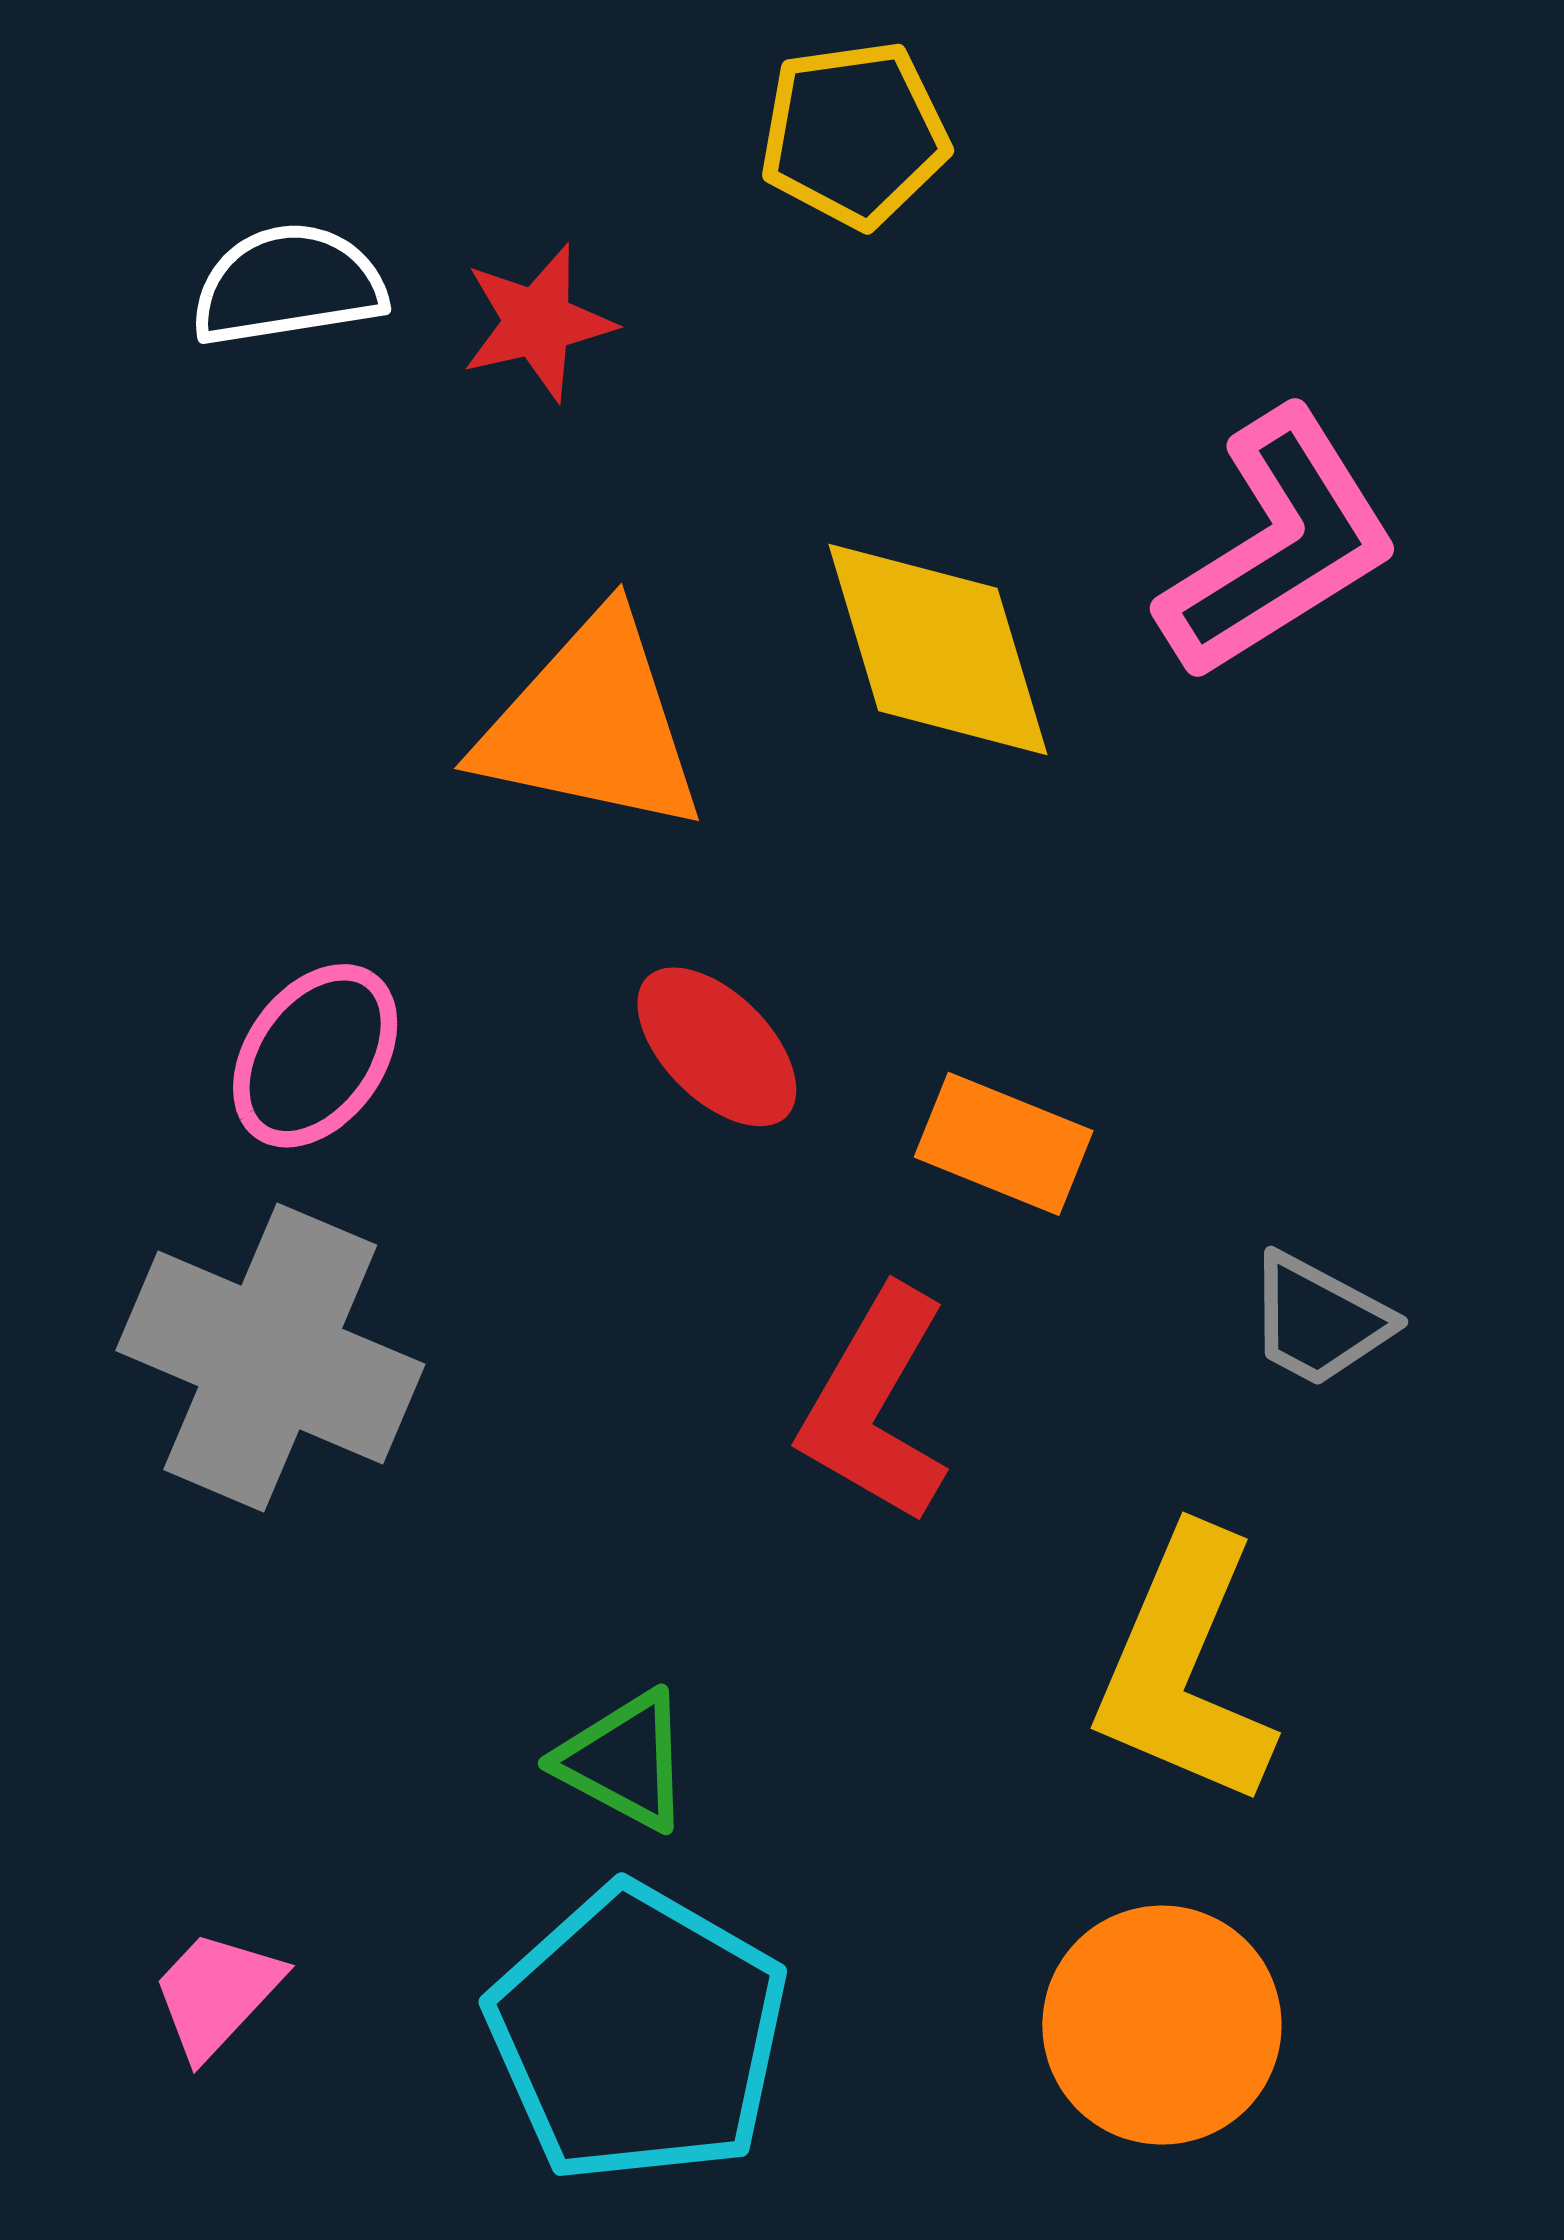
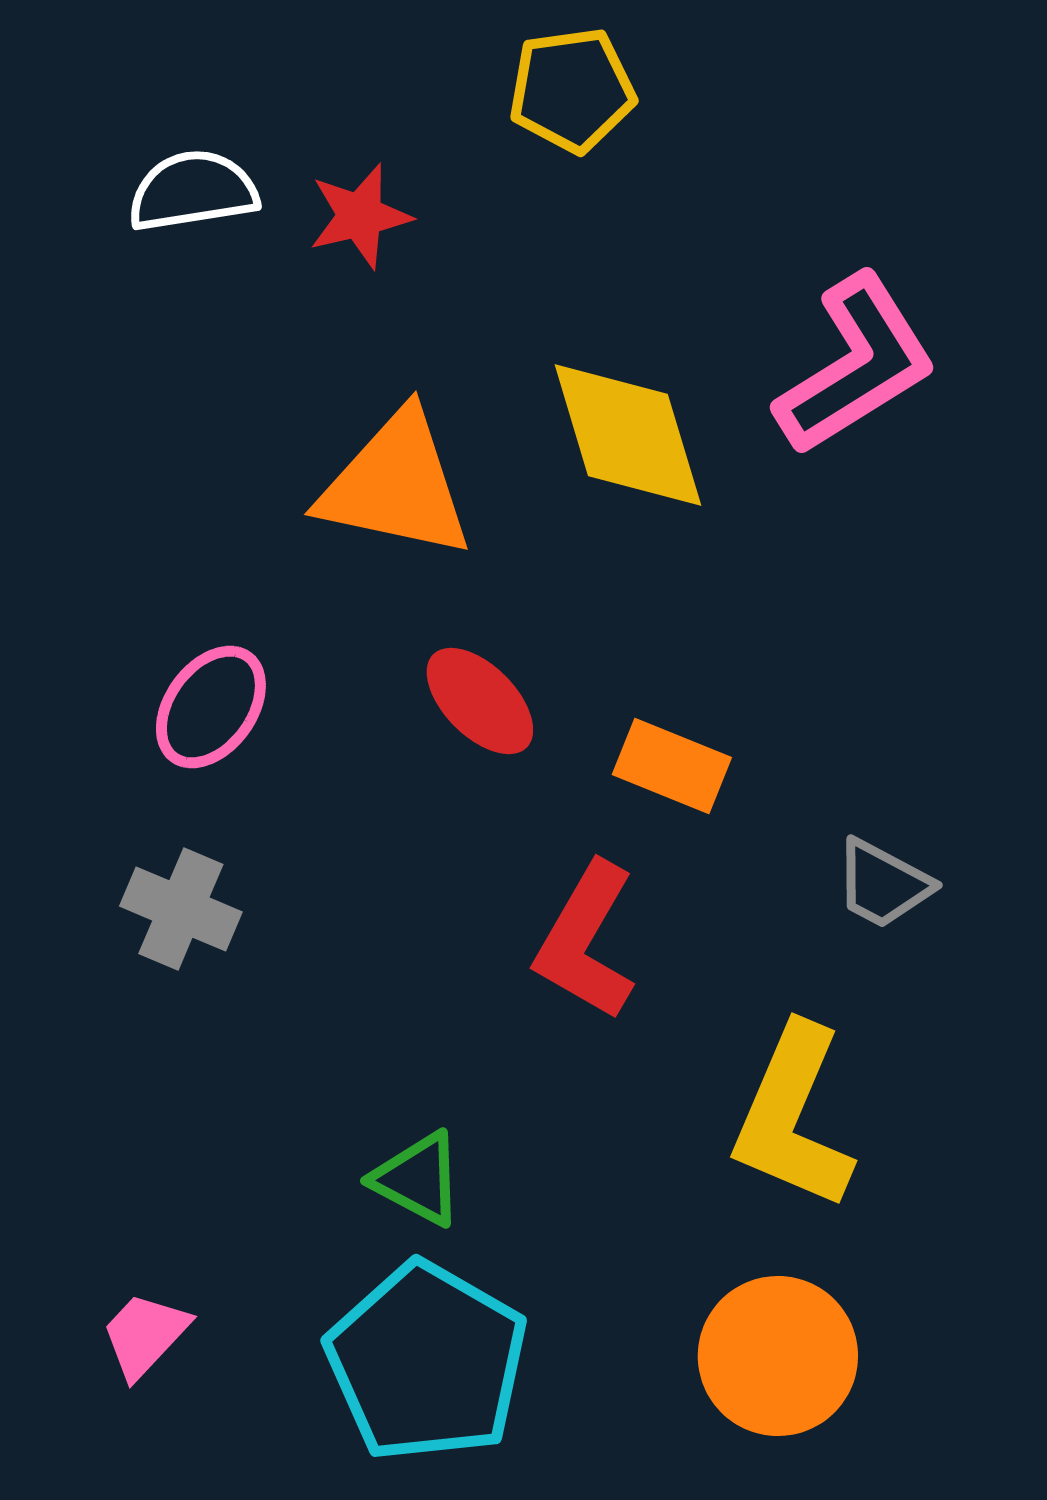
gray cross: (270, 1357) -> (181, 909), size x0.6

